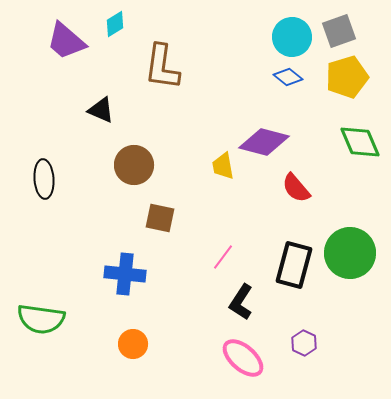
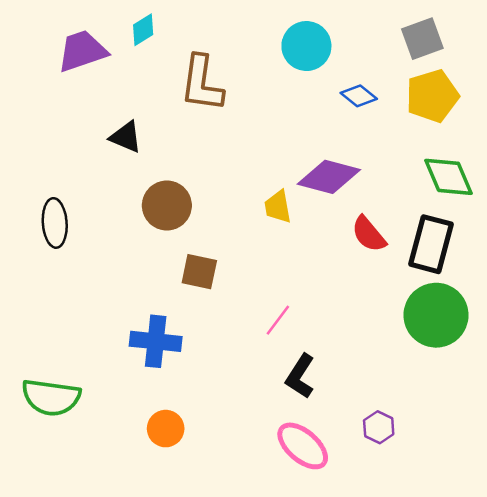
cyan circle: (292, 37) -> (306, 46), moved
purple trapezoid: (66, 41) -> (82, 51), turned 120
black rectangle: (294, 265) -> (431, 244), moved

